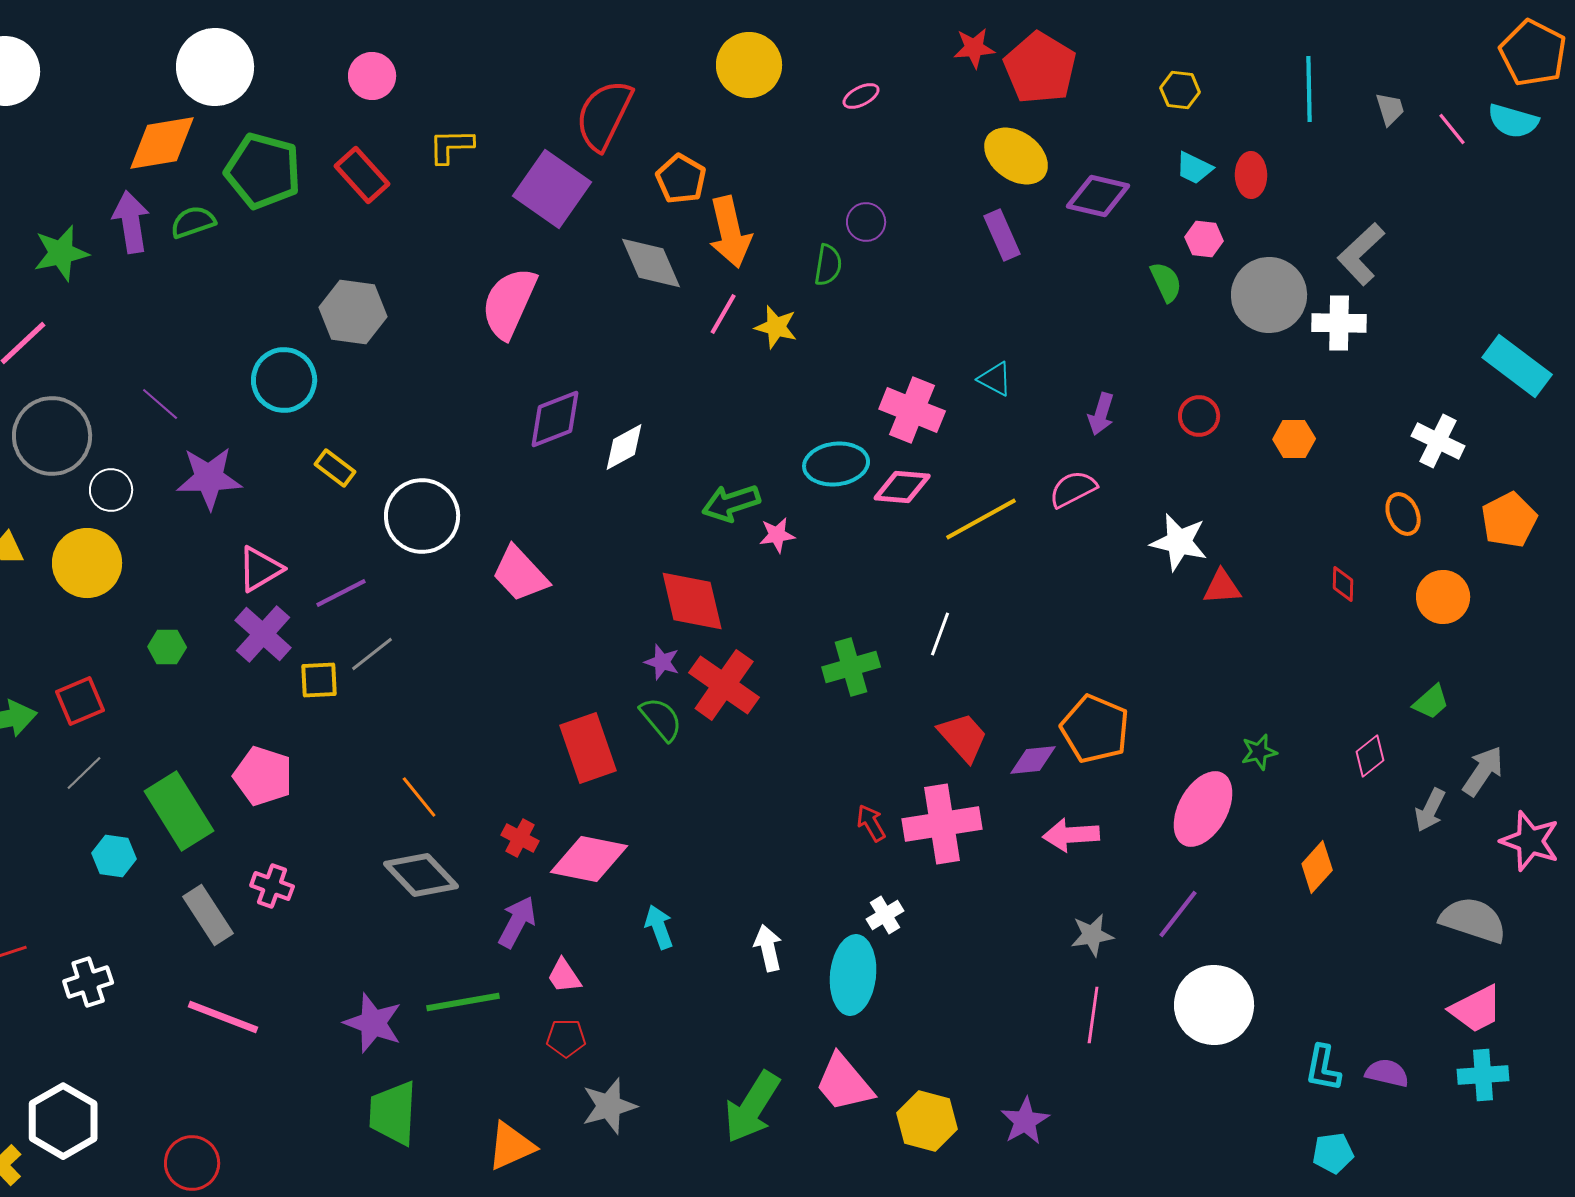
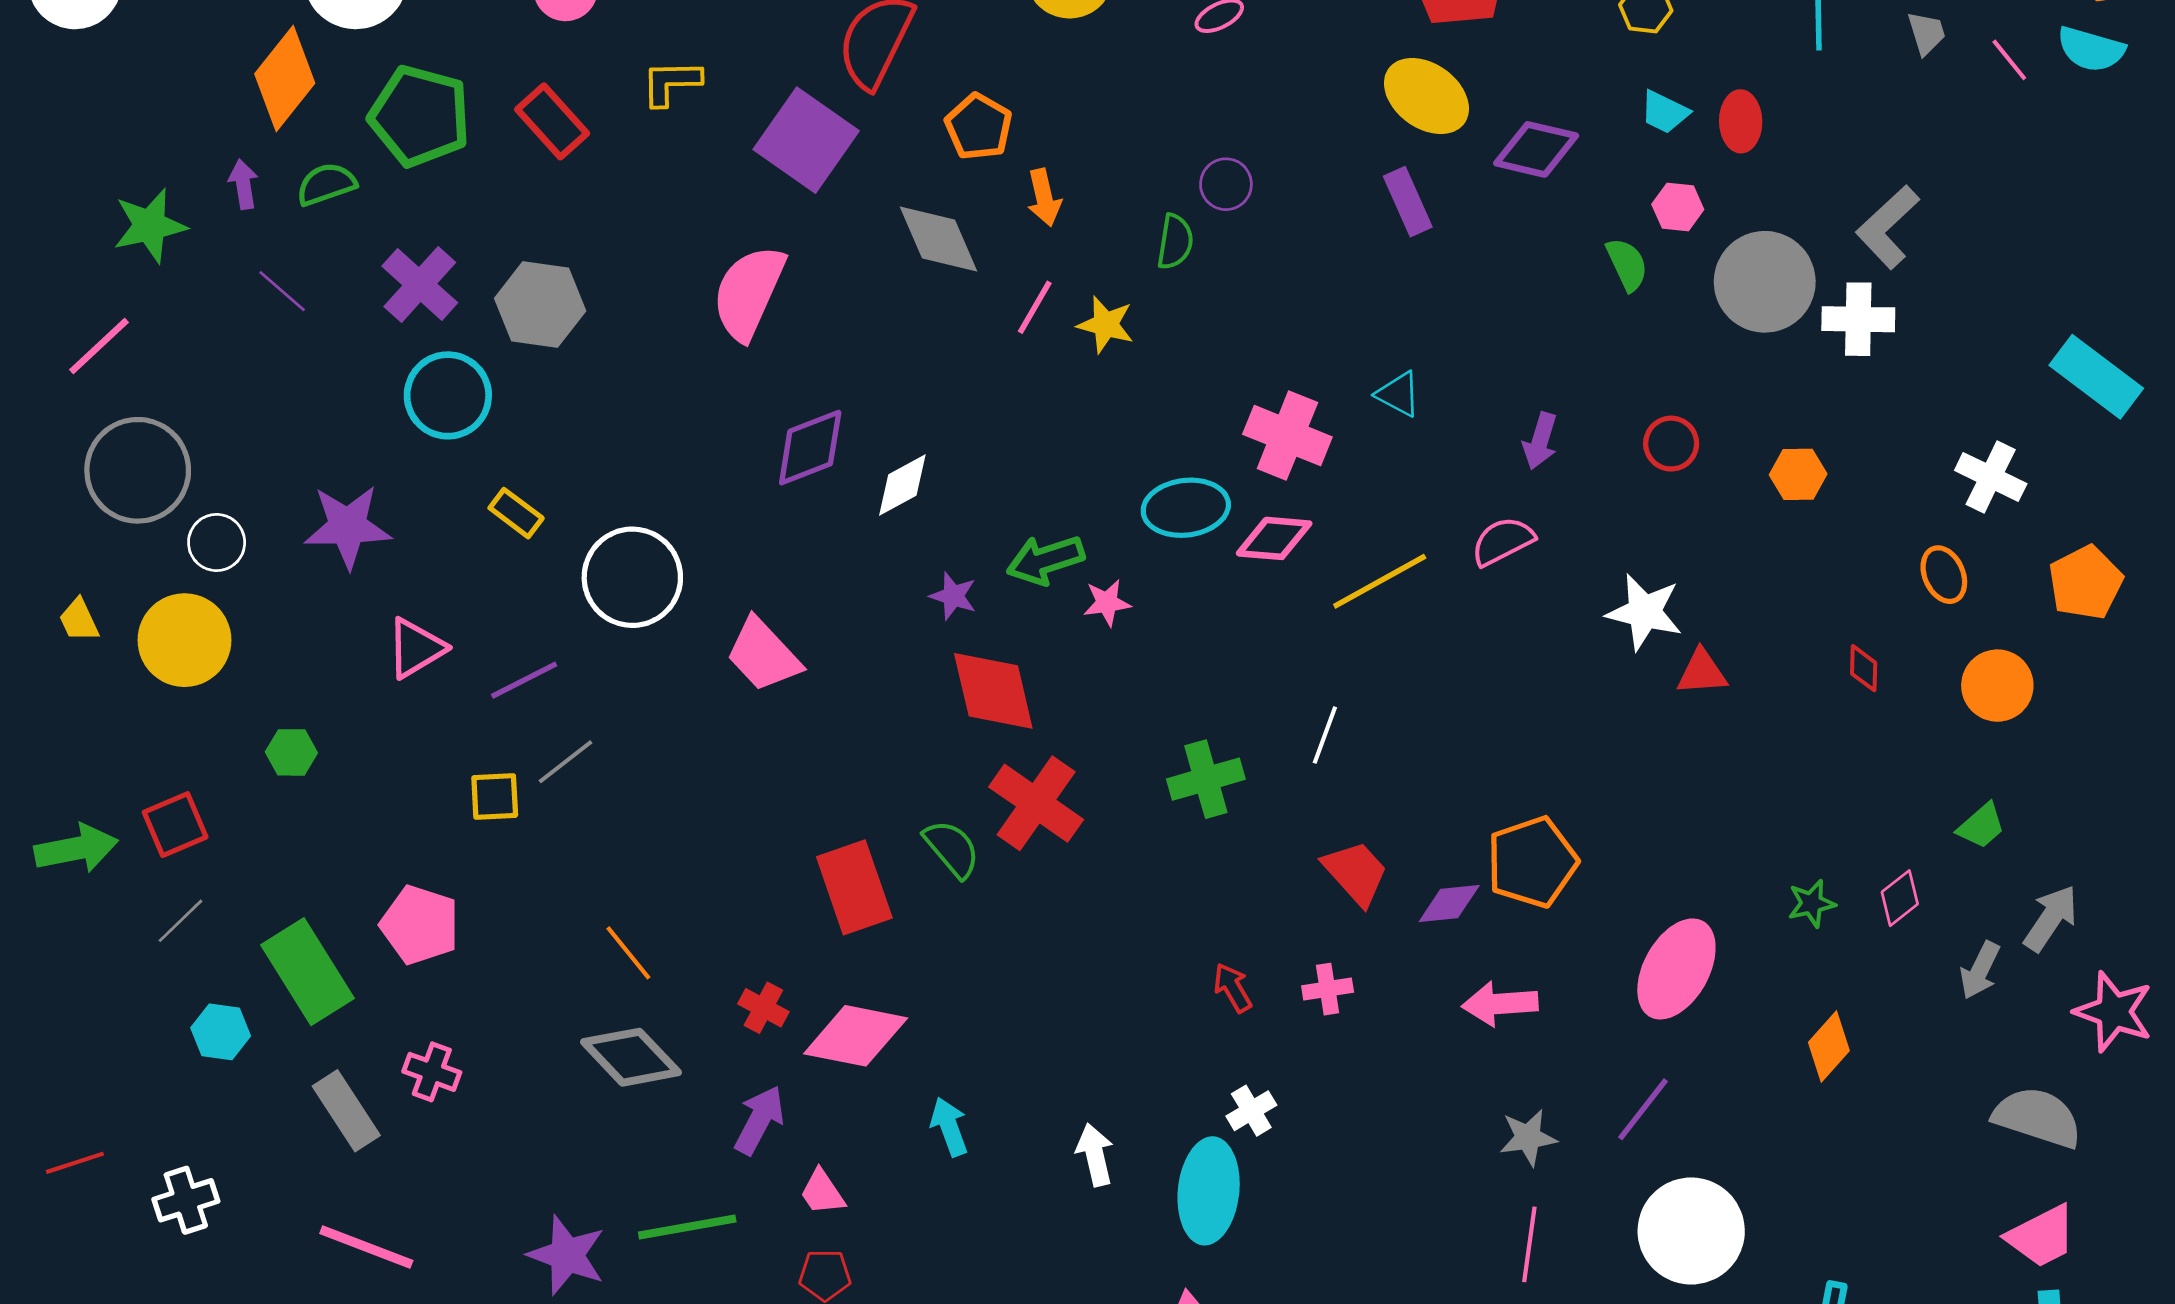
orange diamond: (162, 143) -> (285, 79), turned -42
purple arrow: (131, 222) -> (243, 184), size x0.6
orange arrow: (730, 232) -> (1044, 198), size x0.6
purple line: (160, 404) -> (282, 291), moved
purple cross: (263, 634) -> (420, 284), moved
purple star: (662, 662) -> (953, 596), moved
orange pentagon: (1095, 729) -> (1532, 862), turned 30
green star: (1259, 752) -> (1811, 903), moved
pink cross: (942, 824) -> (1328, 989), size x0.5

